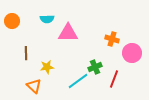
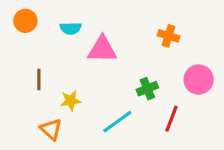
orange circle: (12, 21) -> (25, 21), moved
orange cross: (112, 39) -> (168, 36), moved
green cross: (95, 67) -> (147, 89), moved

